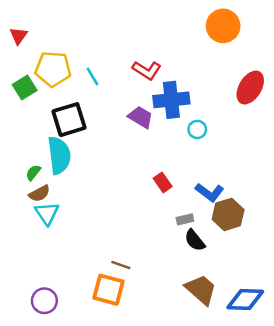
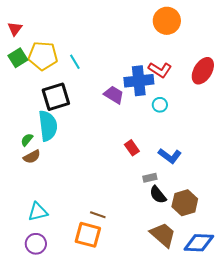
orange circle: (223, 26) -> (167, 21), moved
red L-shape: (147, 70) -> (160, 70), moved
green square: (25, 88) -> (18, 58), moved
cyan triangle: (47, 213) -> (38, 212), moved, turned 50
brown hexagon: (228, 214) -> (185, 203), moved

